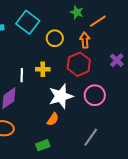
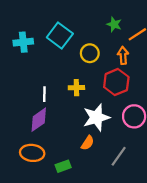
white line: (22, 75) -> (44, 94), moved
gray line: (91, 137) -> (119, 156), moved
green rectangle: (43, 145) -> (63, 166), moved

